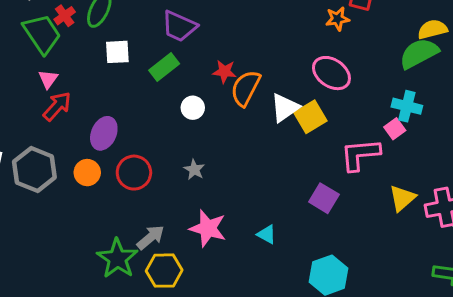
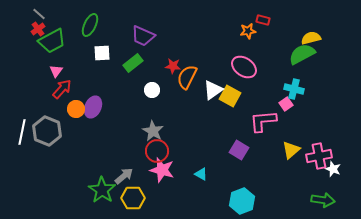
red cross: (65, 16) -> (38, 29), moved
green trapezoid: (42, 34) -> (52, 41), turned 96
yellow square: (310, 117) -> (230, 96), turned -30
gray star: (194, 170) -> (153, 131), size x1.5
orange circle: (87, 173) -> (76, 109), moved
red circle: (134, 173) -> (157, 151), moved

